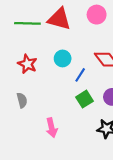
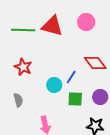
cyan circle: (63, 58) -> (54, 85), moved
green square: (85, 99) -> (75, 99), turned 35

